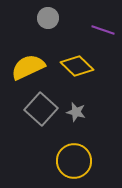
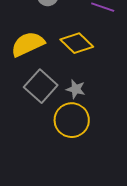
yellow circle: (74, 161) -> (72, 120), moved

